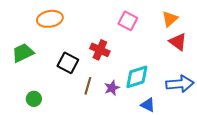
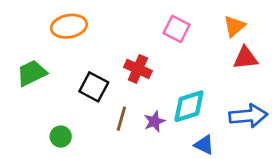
red triangle: (178, 42) -> (245, 58), turned -42
green circle: (34, 99) -> (61, 137), moved

